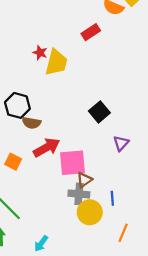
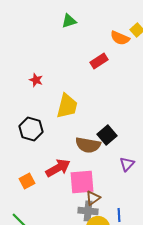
red star: (40, 53) -> (36, 80), moved
yellow trapezoid: (56, 62) -> (67, 106), moved
brown semicircle: (31, 123) -> (88, 145), moved, size x1.4
orange square: (13, 162) -> (27, 181), turned 35

